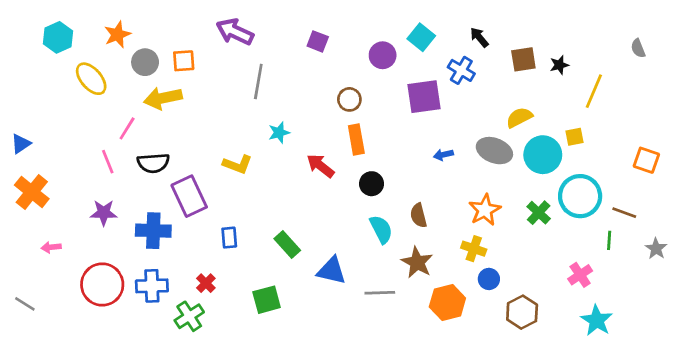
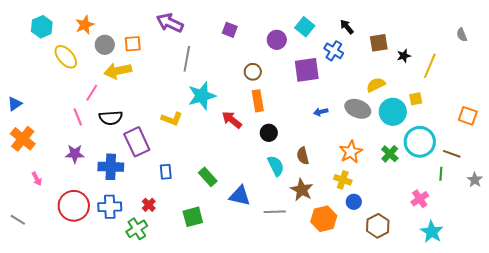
black star: (559, 65) -> (404, 56), moved
cyan star: (279, 133) -> (202, 96), size x1.8
pink arrow: (51, 247) -> (37, 179), turned -112

